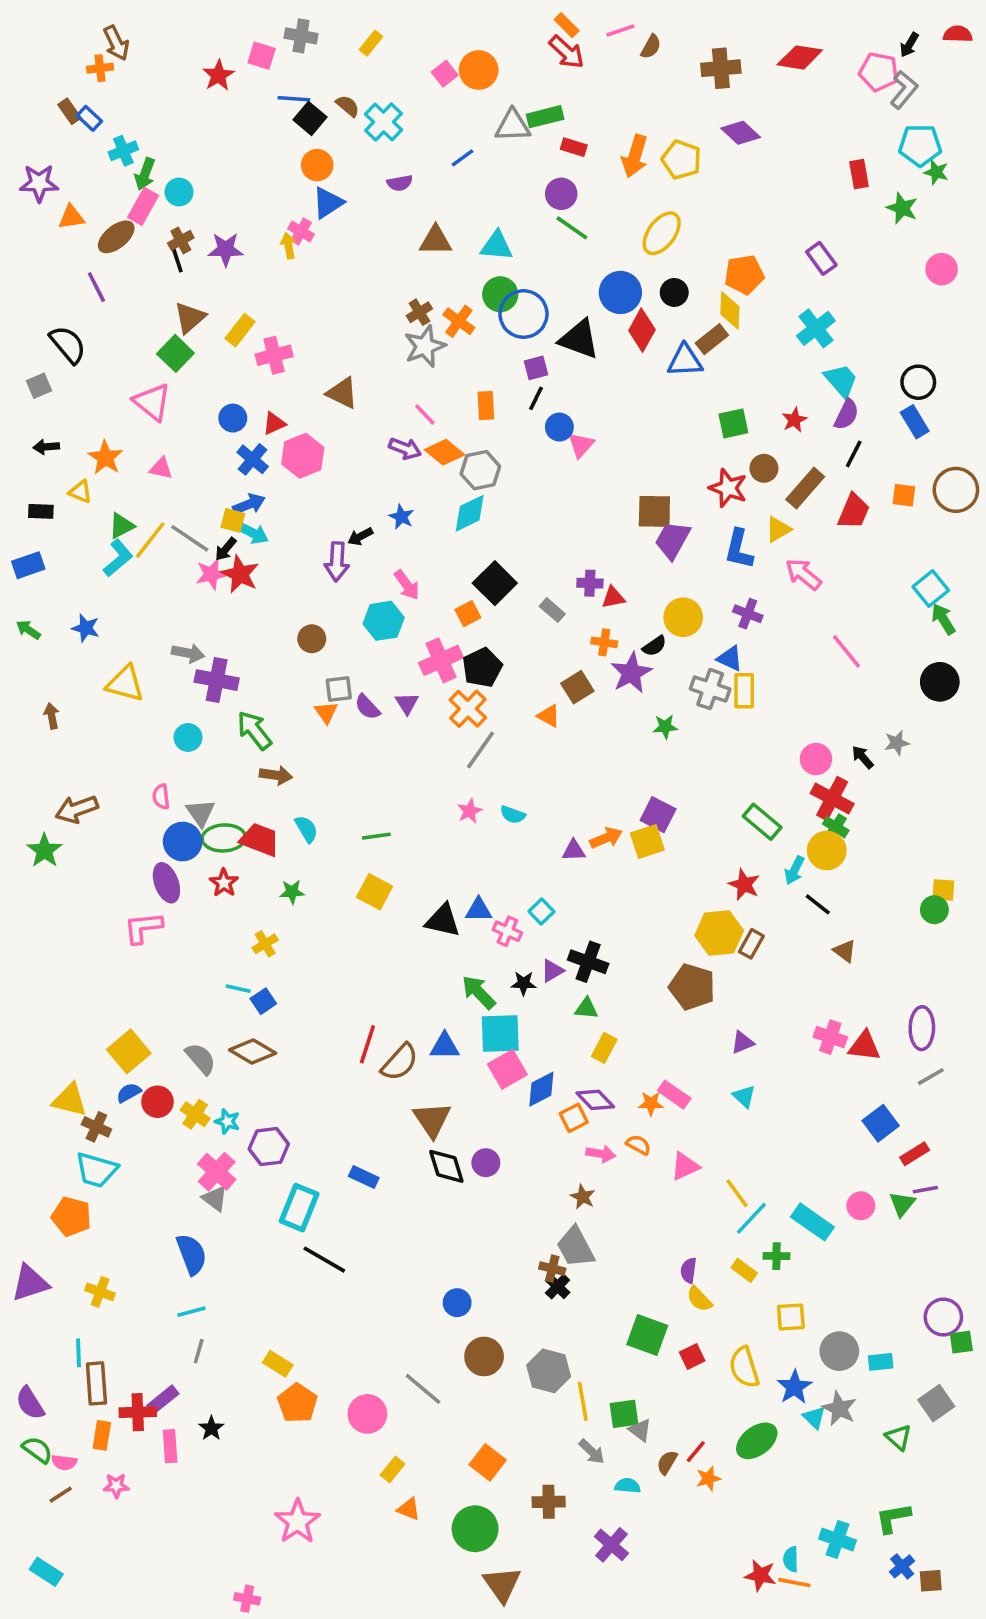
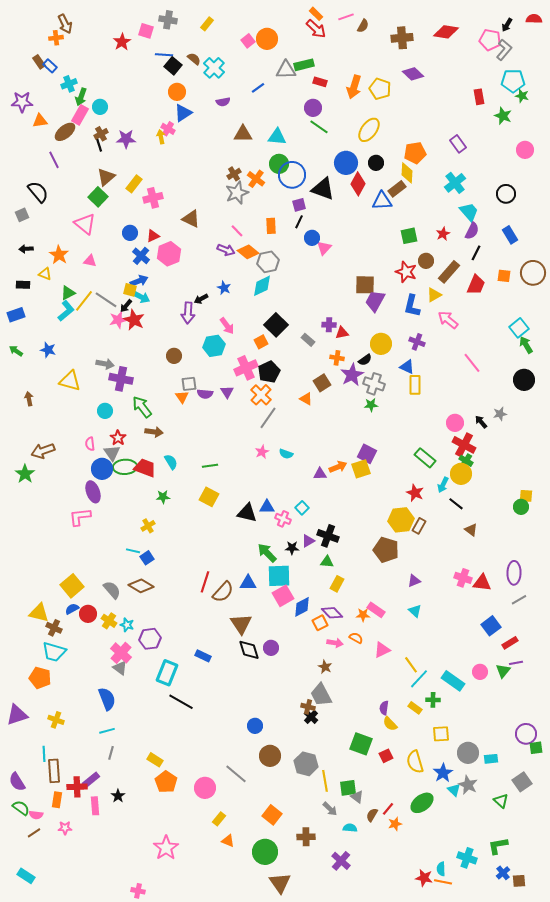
black circle: (918, 382) -> (506, 194), moved
gray cross: (710, 689) -> (374, 384), moved
purple semicircle: (367, 707) -> (205, 394), turned -42
red star: (224, 883) -> (118, 438), moved

